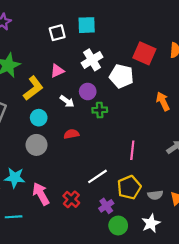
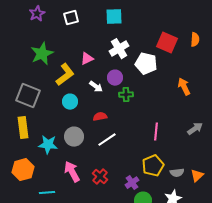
white square: (57, 33) -> (71, 18), moved
gray circle: (36, 145) -> (74, 137), moved
white line: (97, 176) -> (107, 140), moved
cyan star: (15, 178) -> (48, 145), moved

